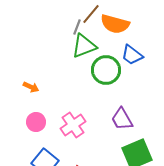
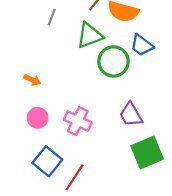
gray line: (77, 27) -> (52, 17), moved
pink cross: (73, 125) -> (78, 121), turned -30

